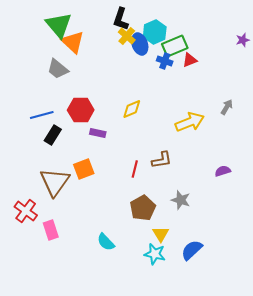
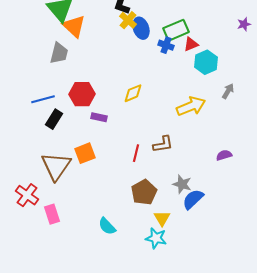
cyan hexagon: (155, 32) -> (206, 62), moved
gray trapezoid: (58, 69) -> (59, 53), turned -115
blue semicircle: (192, 250) -> (193, 199), moved

